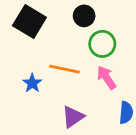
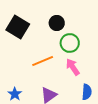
orange line: (64, 69) -> (43, 61), turned -35
blue star: (32, 83) -> (15, 94), moved

